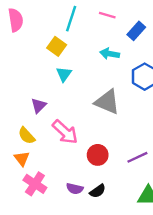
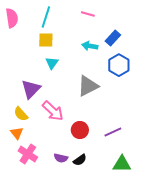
cyan line: (71, 19) -> (46, 17), moved
blue rectangle: (136, 31) -> (113, 38), moved
yellow square: (57, 46) -> (46, 40), turned -35
gray triangle: (107, 102) -> (88, 86), turned -50
purple triangle: (39, 105) -> (31, 89), size x1.5

